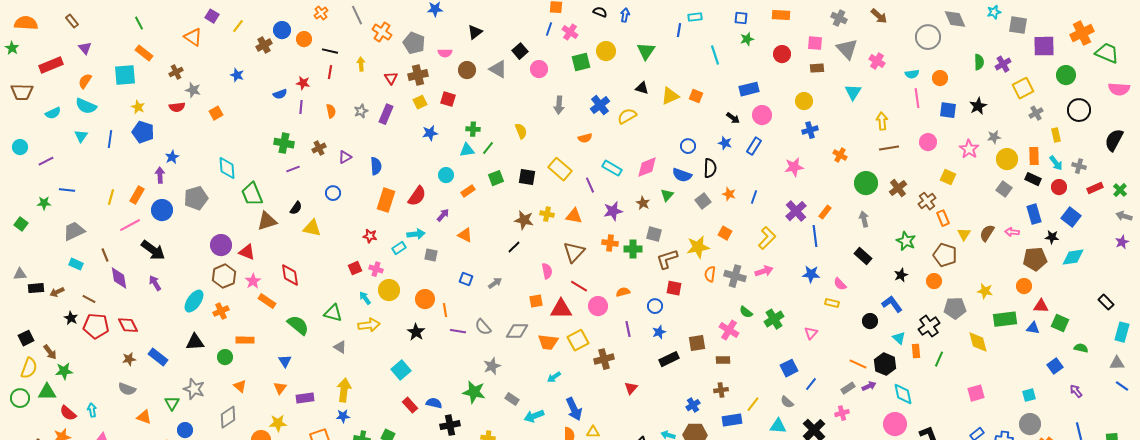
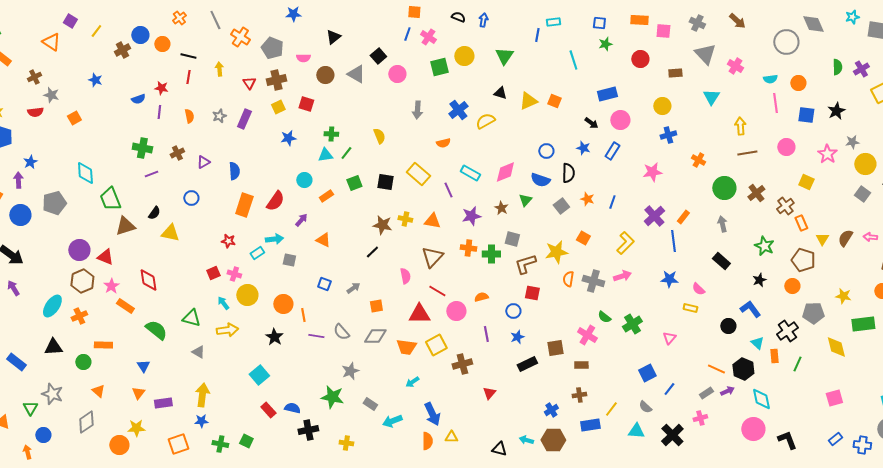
pink square: (815, 43) -> (663, 31), moved
orange square: (536, 301) -> (376, 306), moved

